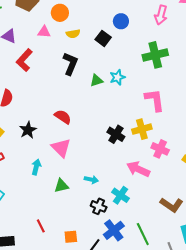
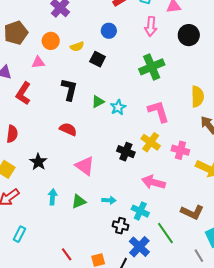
blue circle: (121, 21) -> (109, 31), moved
yellow semicircle: (73, 34) -> (77, 46), moved
cyan star: (117, 77) -> (118, 107), moved
red semicircle: (63, 117) -> (68, 129), moved
yellow cross: (142, 129) -> (151, 142), turned -30
pink triangle: (61, 148) -> (85, 166), moved
pink cross: (160, 149) -> (180, 150), moved
green triangle: (61, 186) -> (79, 201), moved
green line: (143, 234) -> (165, 233), moved

